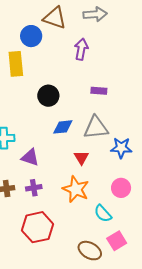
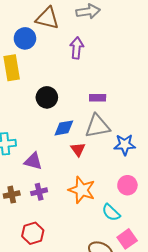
purple rectangle: (99, 91) -> (98, 98), moved
red triangle: (81, 158) -> (78, 149), moved
red hexagon: (38, 227) -> (33, 233), moved, size x0.7

